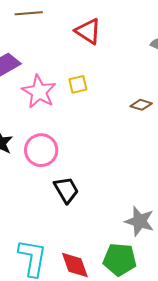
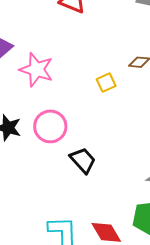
yellow square: (78, 84) -> (106, 83), moved

